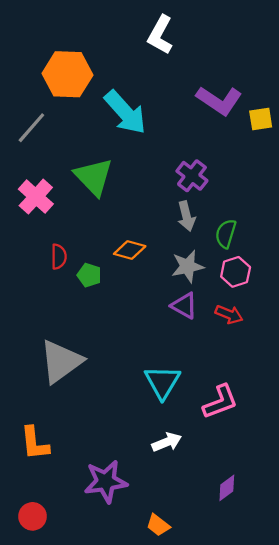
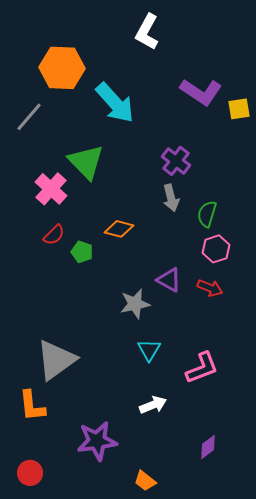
pink cross: (36, 197) -> (51, 189), moved
red semicircle: (59, 257) -> (54, 235), turned 45
gray star: (188, 266) -> (135, 304), moved
gray triangle: (61, 361) -> (56, 360), moved
cyan triangle: (162, 382) -> (149, 350), size x0.7

